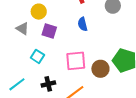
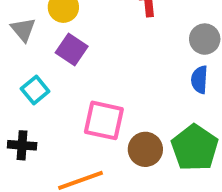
blue semicircle: (83, 24) -> (199, 80), moved
black cross: (48, 84) -> (22, 145), moved

